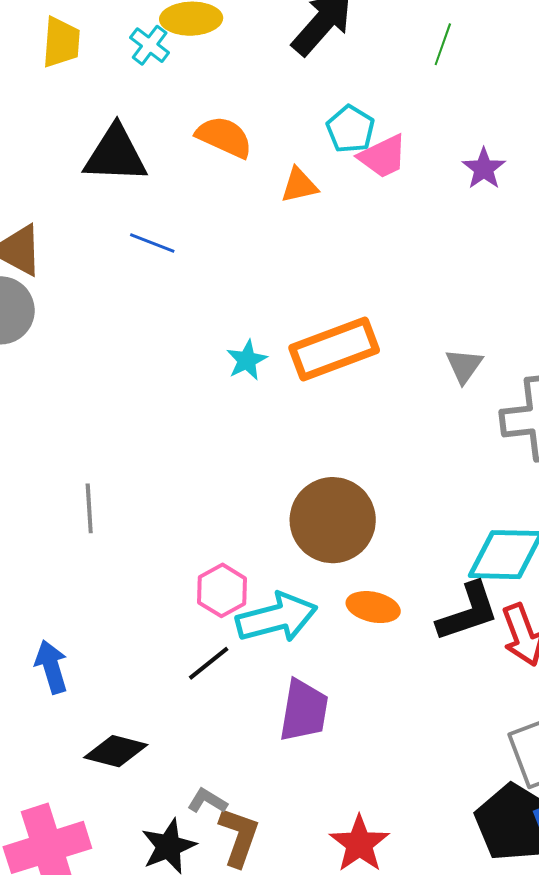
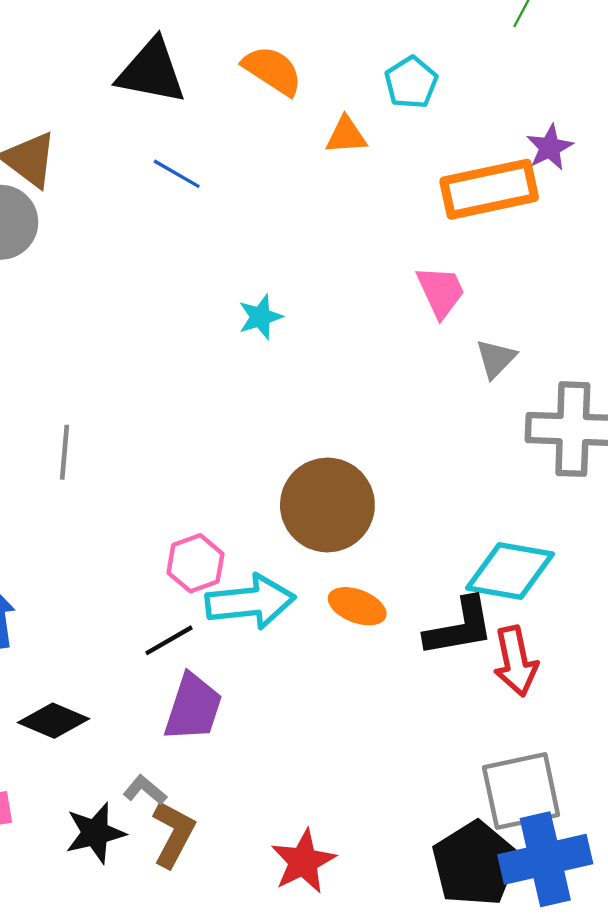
pink trapezoid: (383, 157) -> (441, 292), moved, turned -98
orange rectangle: (334, 349) -> (489, 189), moved
purple trapezoid: (304, 711) -> (193, 707), moved

